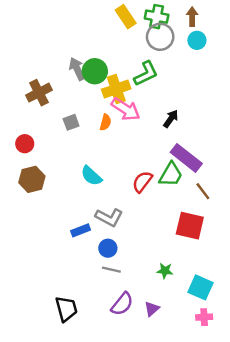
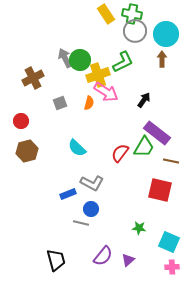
brown arrow: (192, 17) -> (162, 59), moved
cyan circle: (197, 40) -> (166, 34), size x1.6
brown line: (203, 191) -> (171, 161), turned -42
gray line: (111, 270) -> (81, 223), moved

